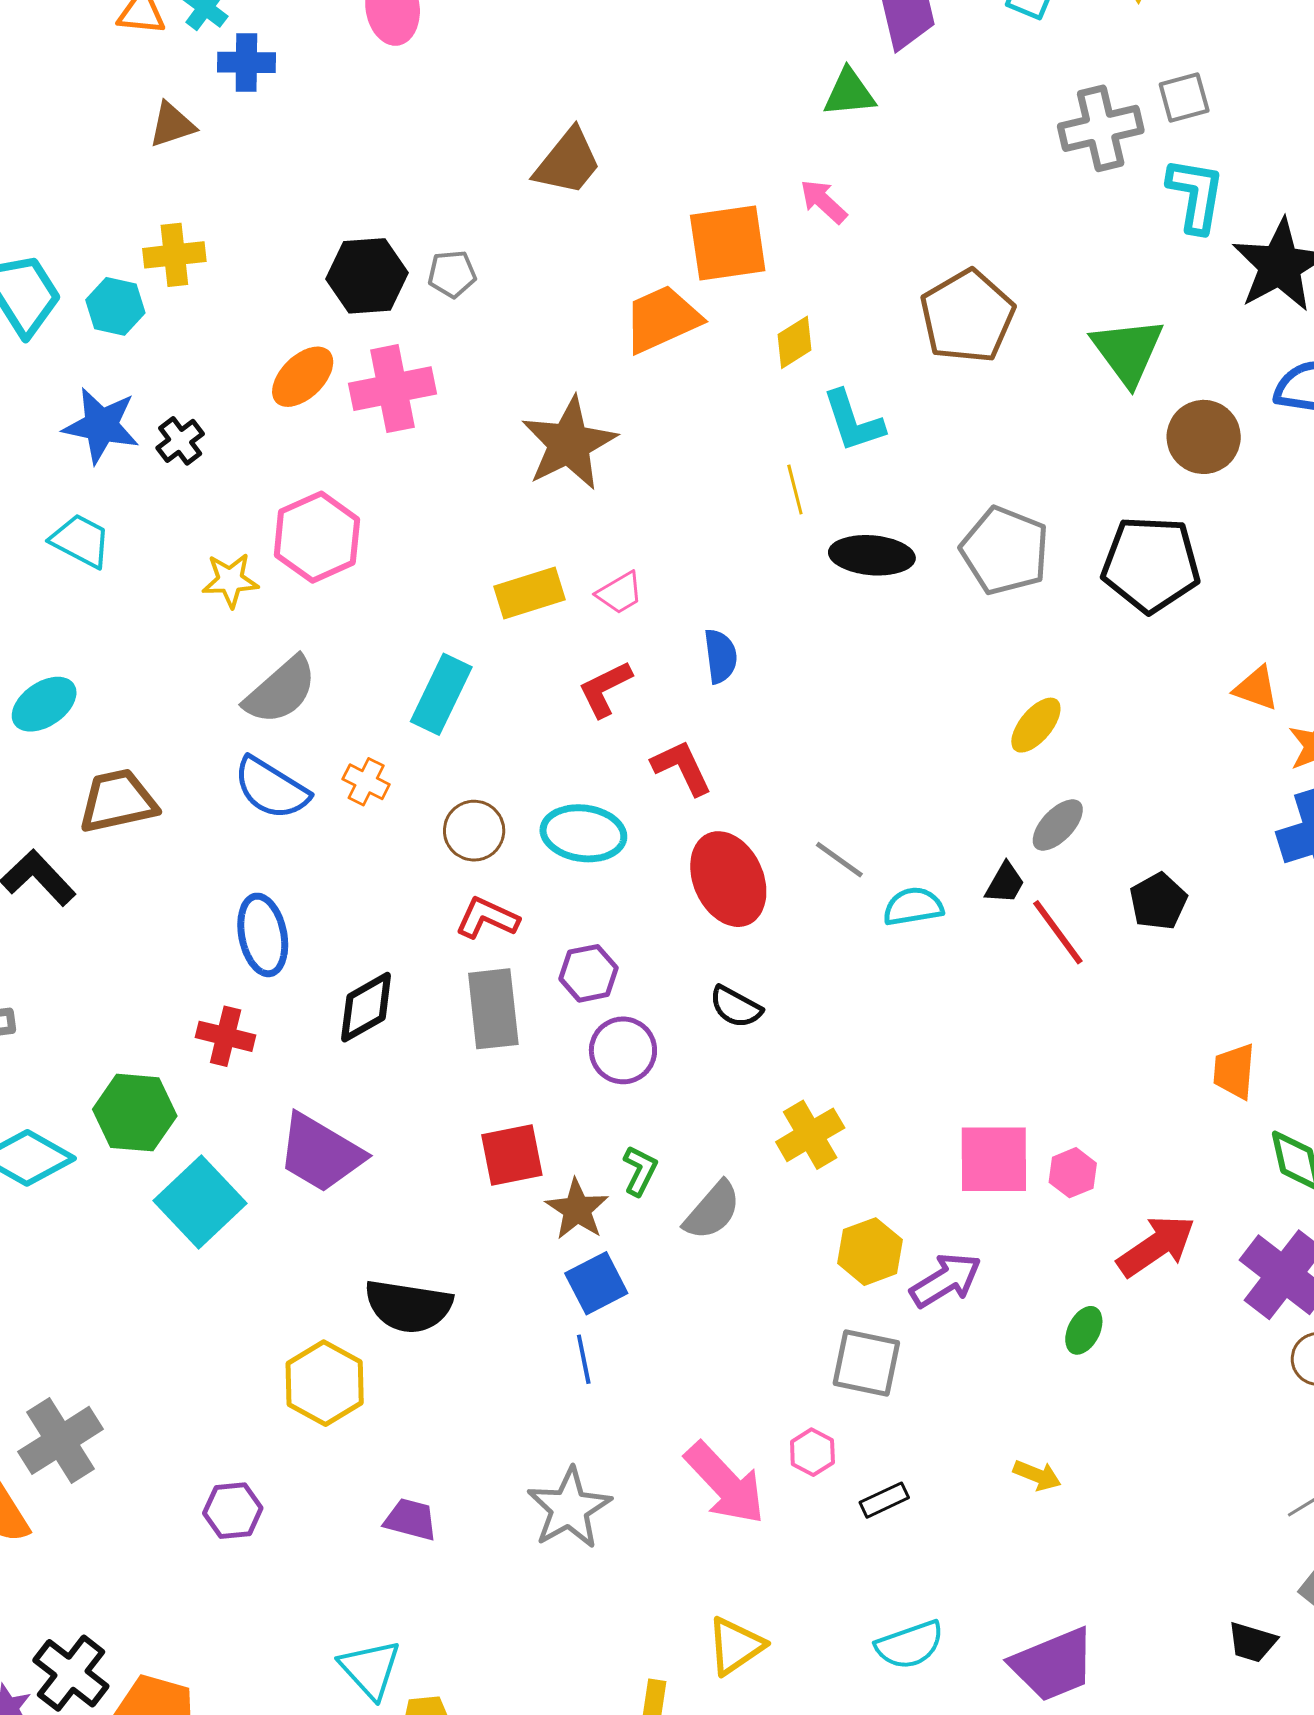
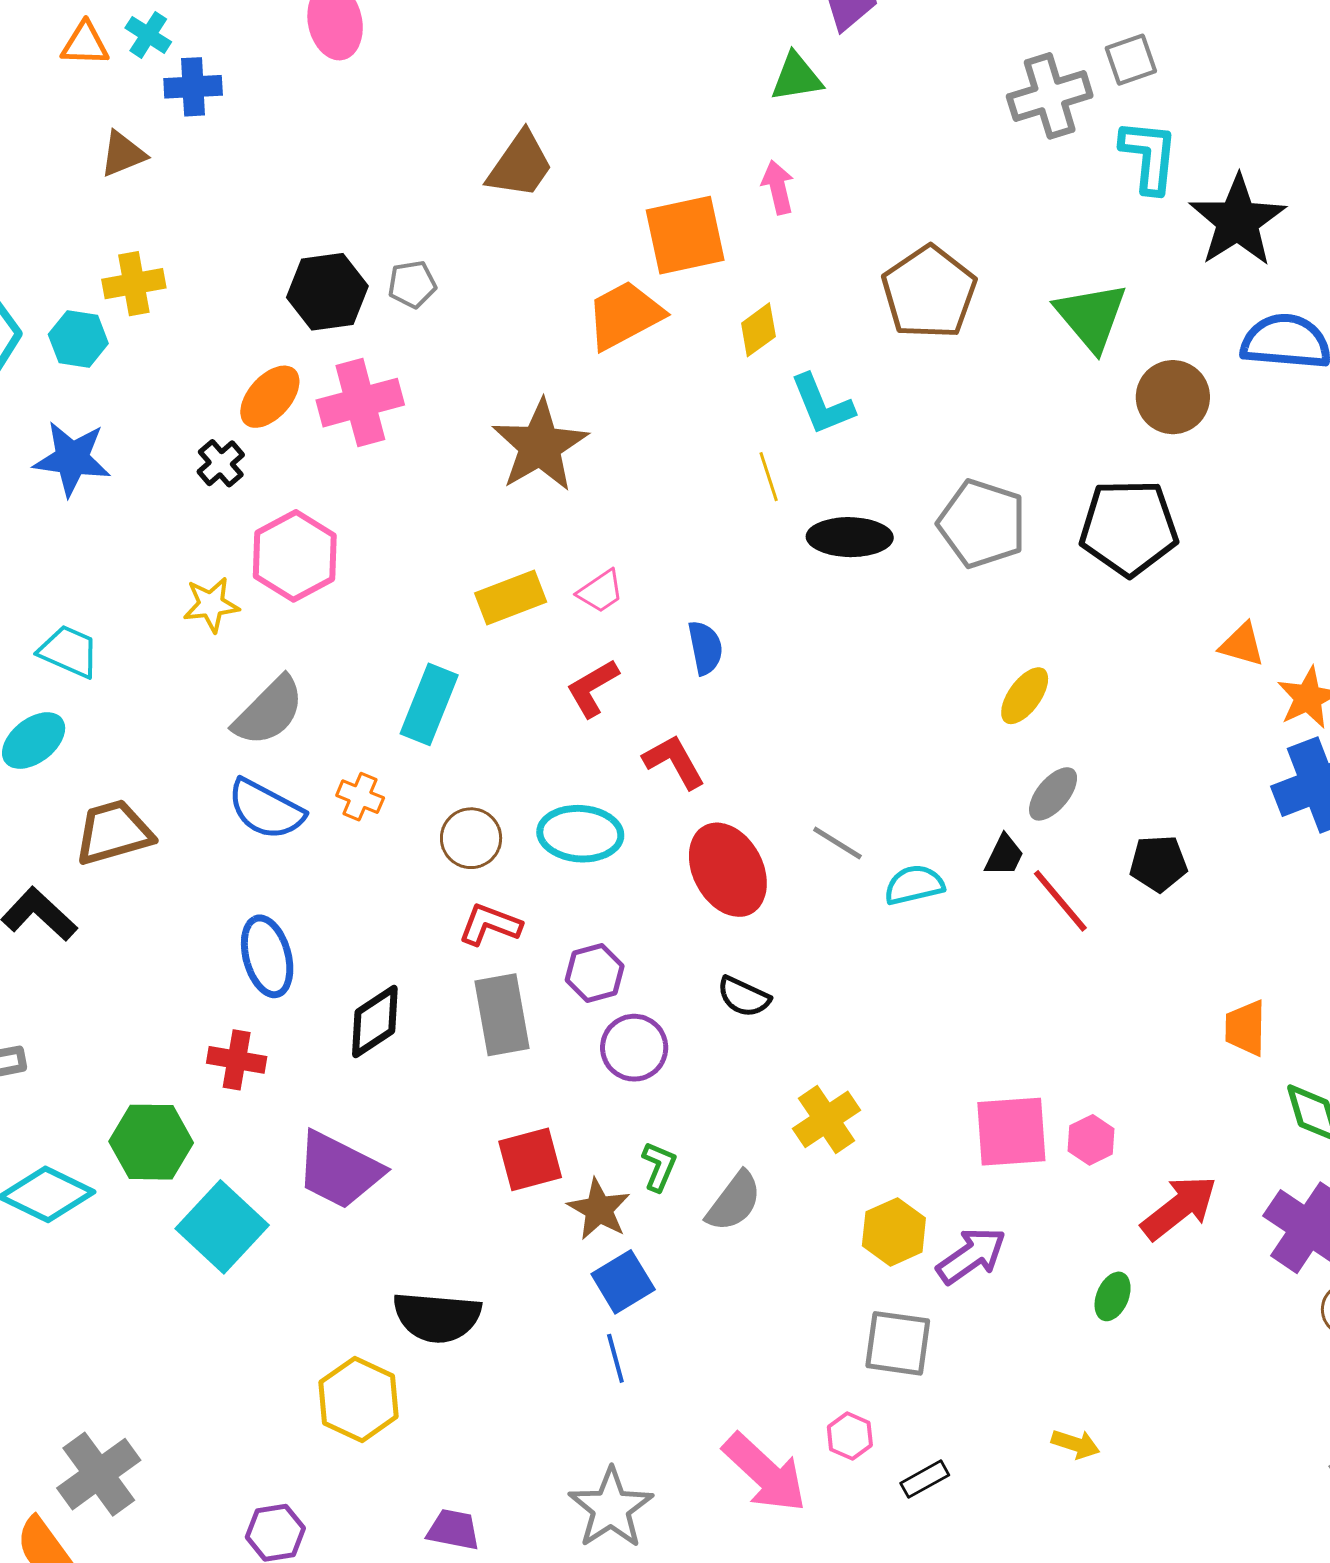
pink arrow: (823, 201) -> (778, 187), turned 38
black cross: (180, 441) -> (221, 463), moved
cyan trapezoid: (81, 541) -> (69, 651), moved
black pentagon: (1158, 901) -> (1158, 863), turned 30

